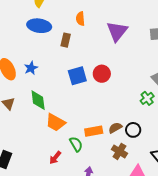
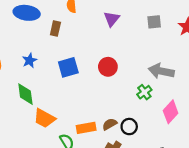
purple triangle: (117, 31) -> (112, 19), size x0.7
blue star: (31, 68) -> (30, 60), moved
red circle: (102, 74) -> (108, 67), moved

